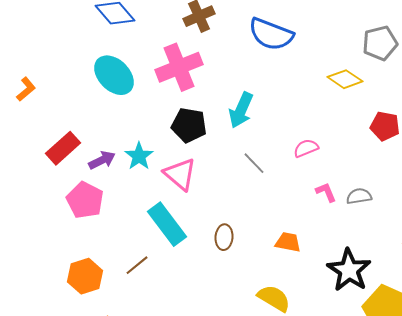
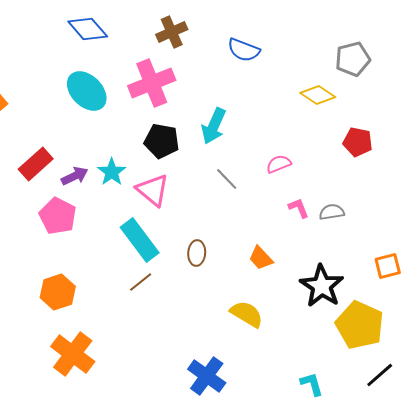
blue semicircle: (271, 34) -> (244, 50), size x0.7
orange trapezoid: (288, 242) -> (261, 258), turned -144
brown line: (137, 265) -> (141, 282), moved

